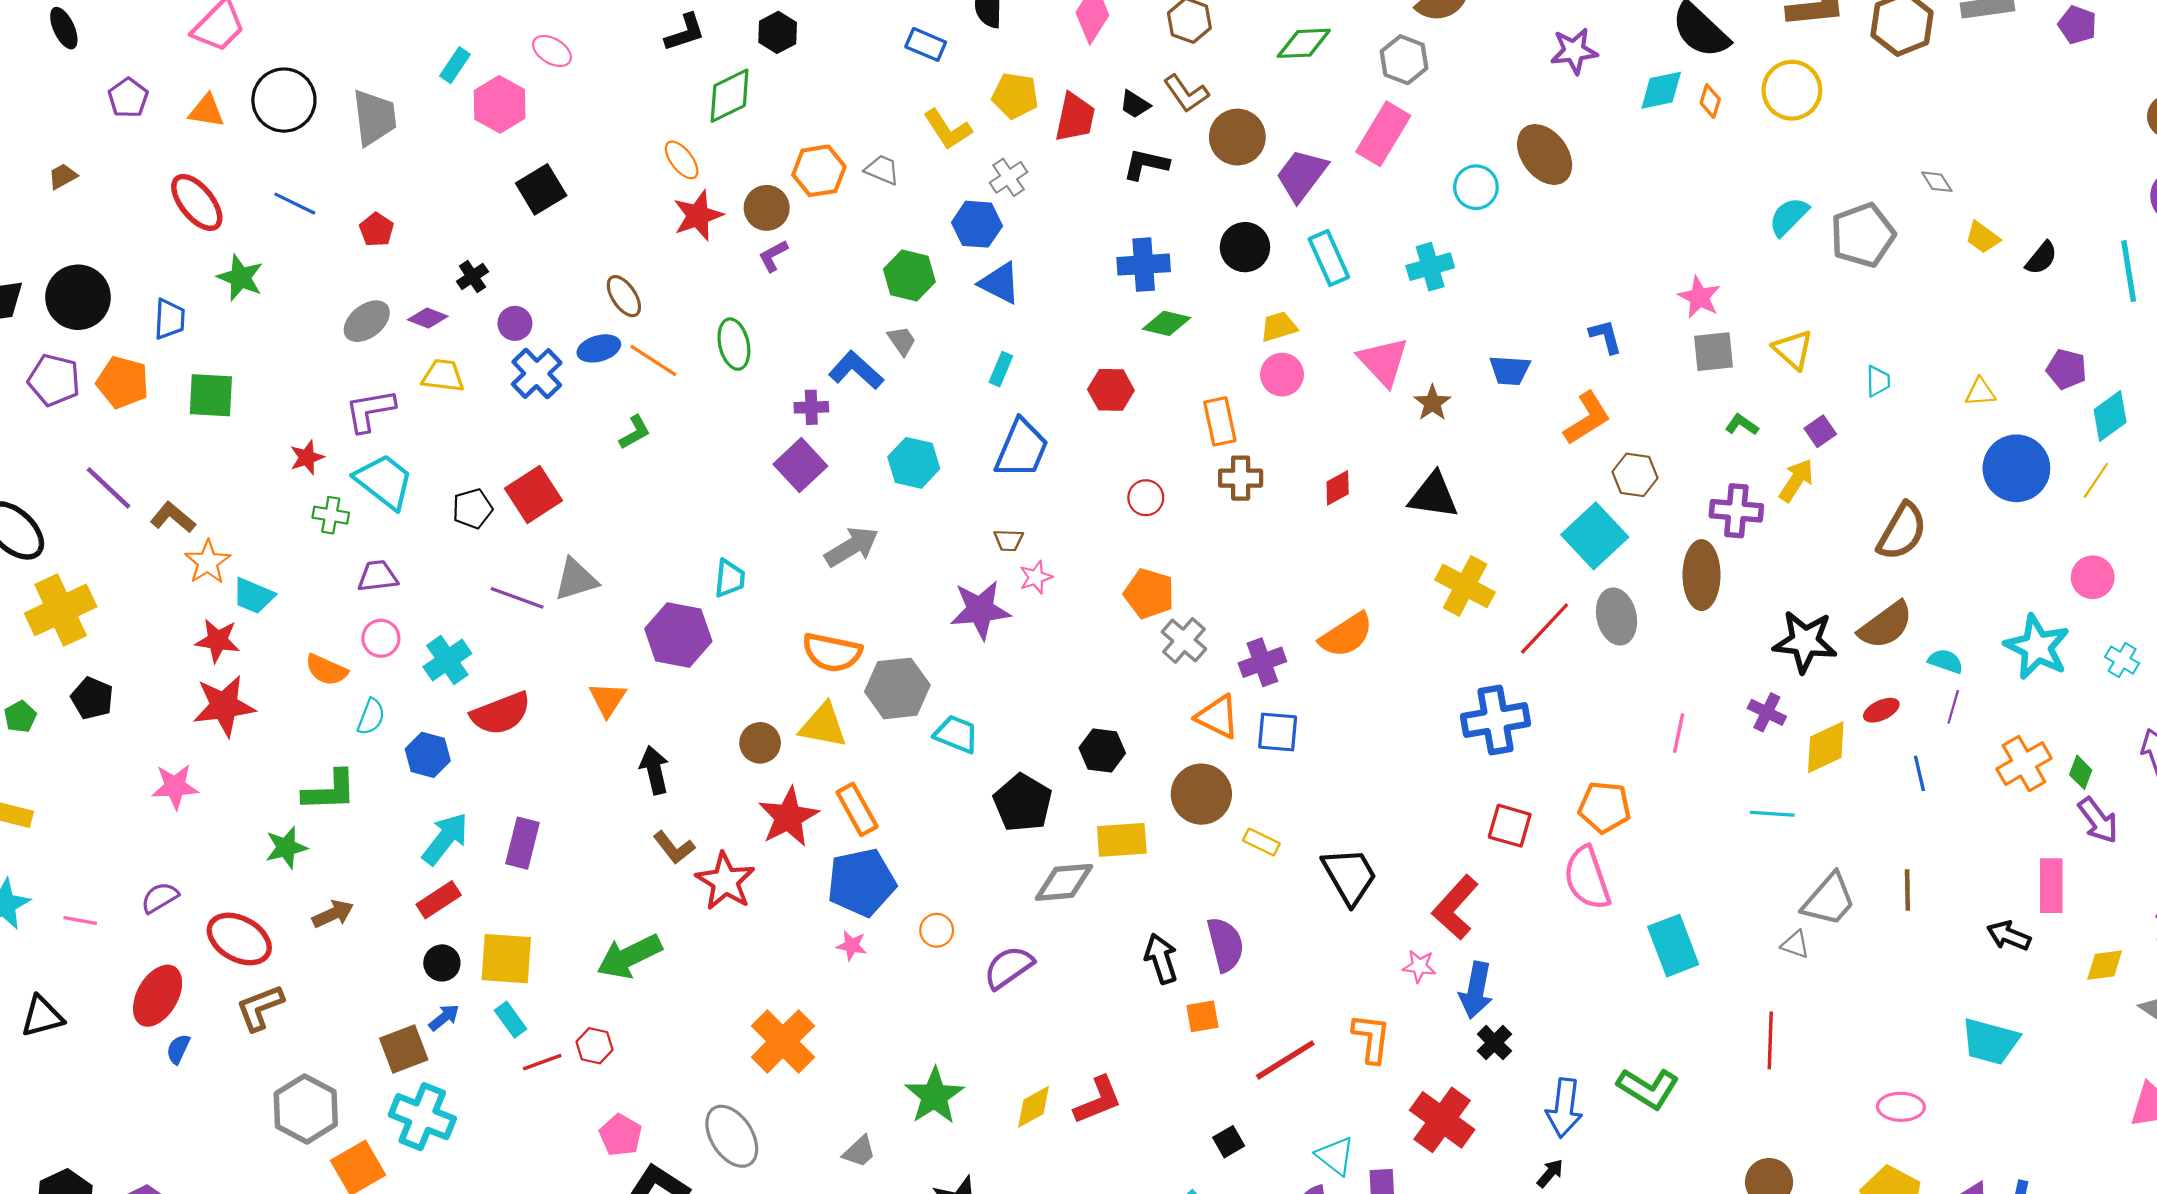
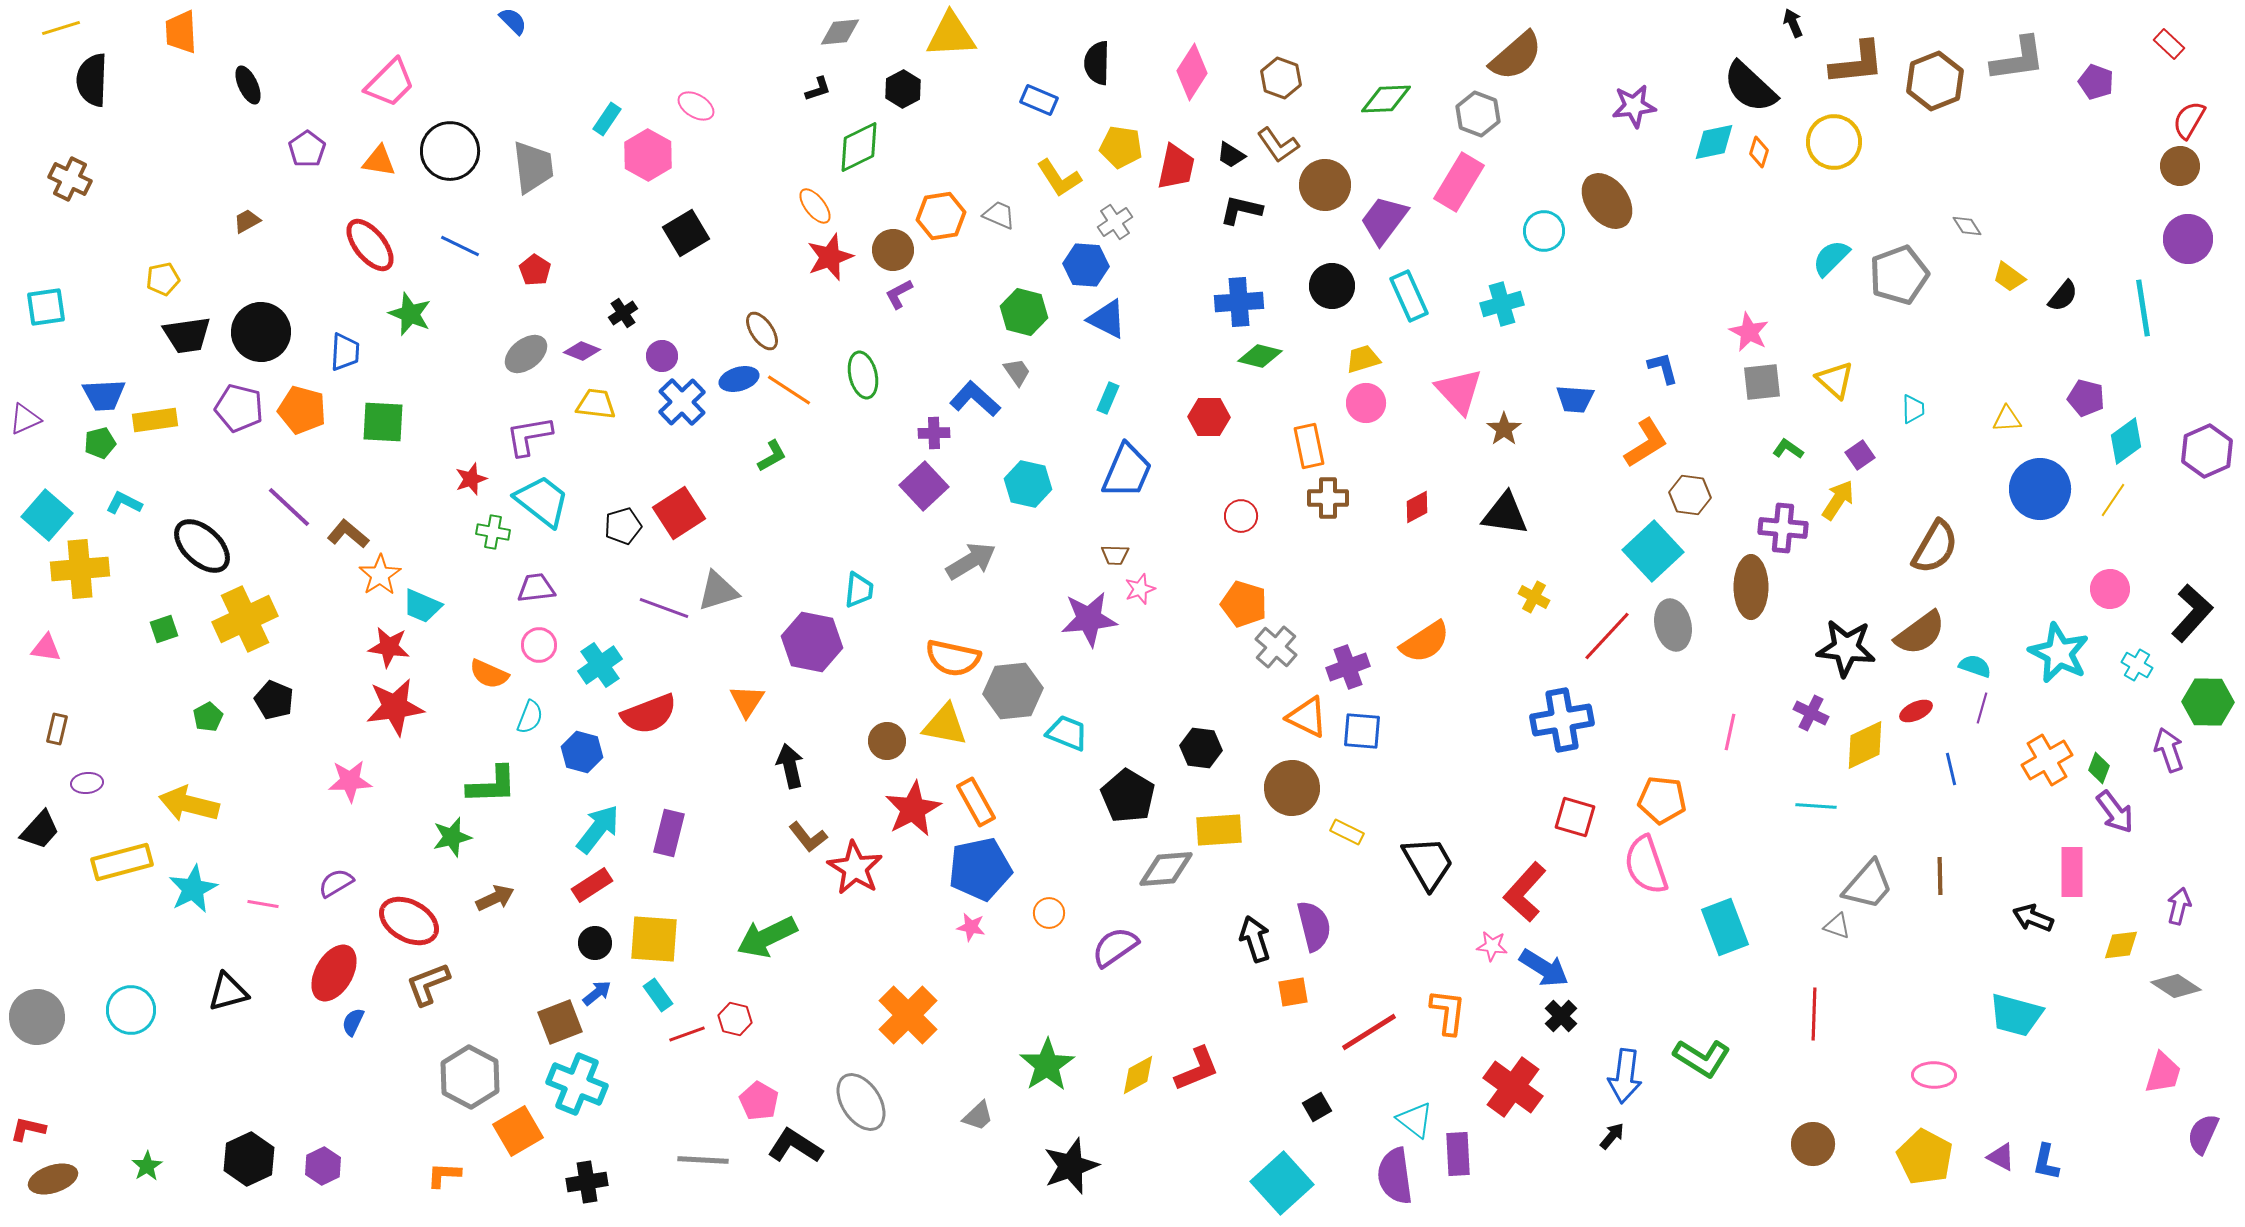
black L-shape: (685, 32) -> (818, 89), size x0.7
yellow cross: (1465, 586) -> (1534, 597), size x0.6
blue arrow: (1476, 990) -> (1544, 968), turned -69

